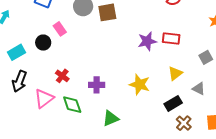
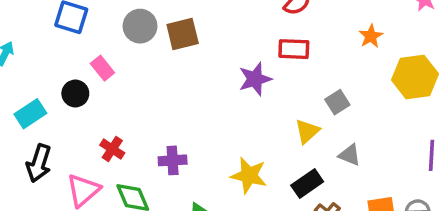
red rectangle: (171, 38) -> (294, 49), moved
gray square: (206, 57) -> (337, 102), moved
yellow star: (140, 84) -> (249, 175), moved

